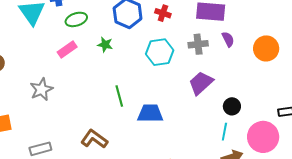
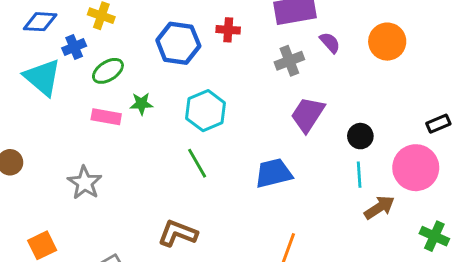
green star: (105, 45) -> (141, 104), moved
pink rectangle: (67, 49) -> (106, 117), turned 60
cyan hexagon: (160, 52) -> (206, 111), moved
blue trapezoid: (150, 113) -> (274, 173), moved

